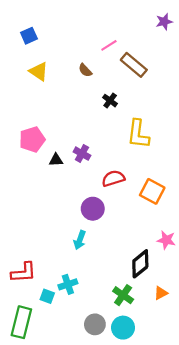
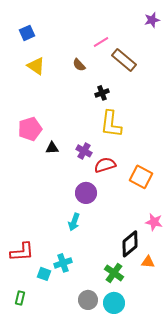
black cross: (110, 101) -> (102, 93), turned 32
yellow L-shape: (138, 134) -> (111, 124), moved
purple cross: (82, 154) -> (84, 151), moved
orange triangle: (161, 293) -> (148, 262), moved, turned 32
green rectangle: (21, 322) -> (20, 298), size x0.5

